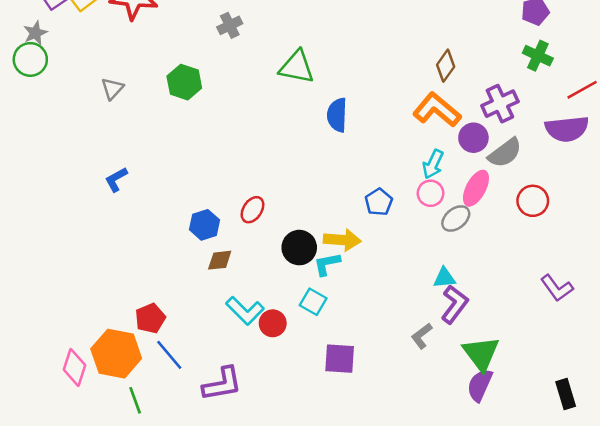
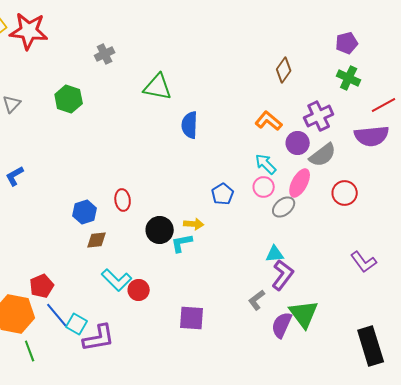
brown diamond: (446, 66) -> (284, 70), moved
orange L-shape: (437, 110) -> (269, 121), size x0.7
cyan arrow: (433, 164) -> (266, 164), turned 110
red ellipse: (253, 210) -> (123, 200), turned -40
yellow arrow: (342, 240) -> (194, 224), size x0.7
cyan square: (313, 302) -> (77, 324), moved
purple semicircle: (480, 385) -> (282, 325), moved
black rectangle: (566, 394) -> (371, 346), size x1.6

